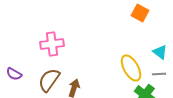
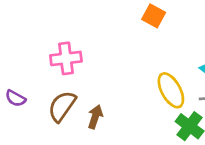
orange square: (140, 13) -> (154, 16), moved

